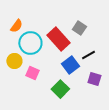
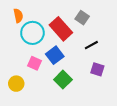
orange semicircle: (16, 26) -> (18, 16), turned -48
yellow circle: (14, 61) -> (16, 84), moved
blue square: (70, 65) -> (55, 55), moved

